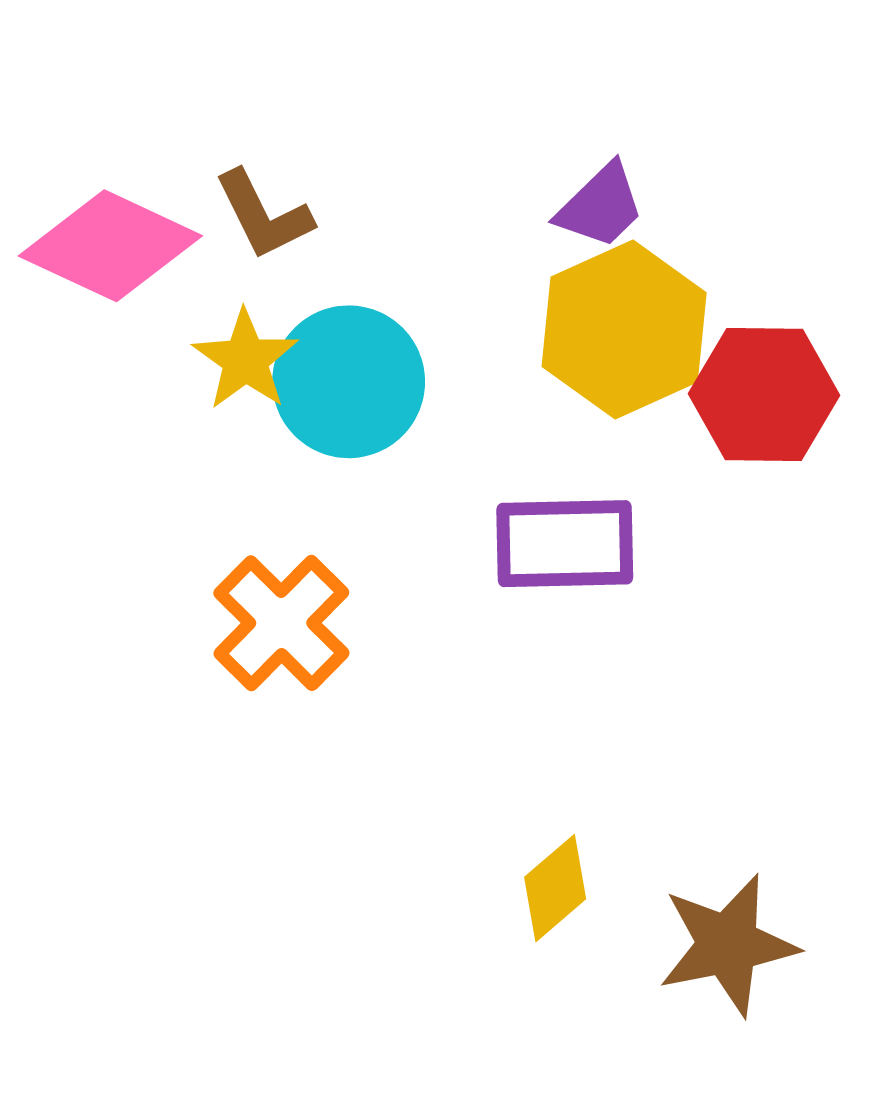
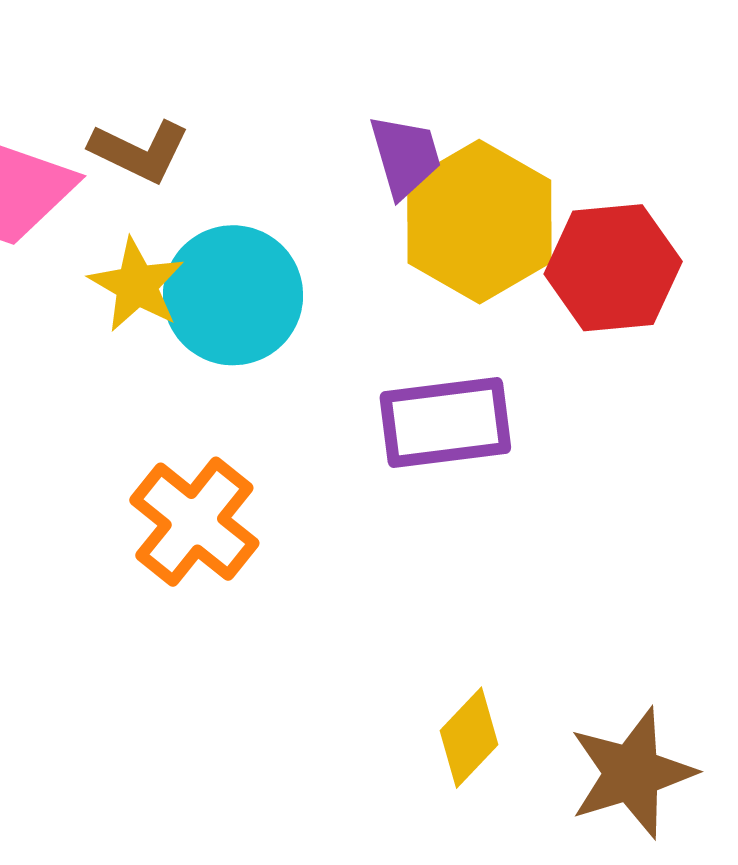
purple trapezoid: (601, 206) -> (405, 156), moved, turned -56
brown L-shape: (263, 215) -> (140, 151), turned -32

